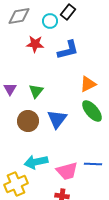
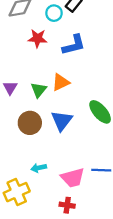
orange triangle: (88, 84) -> (61, 82), moved
cyan arrow: (36, 162) -> (39, 168), size x0.6

